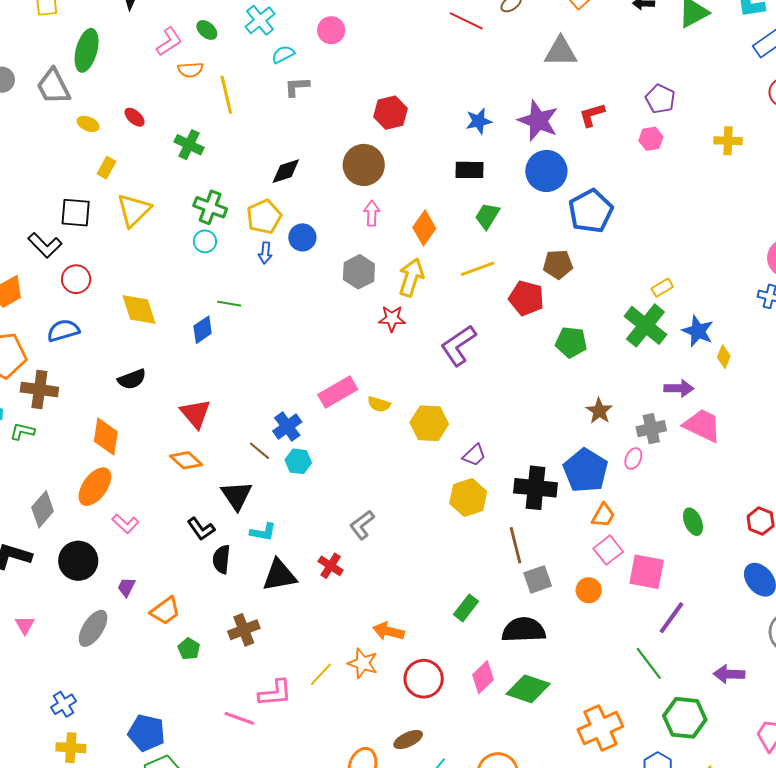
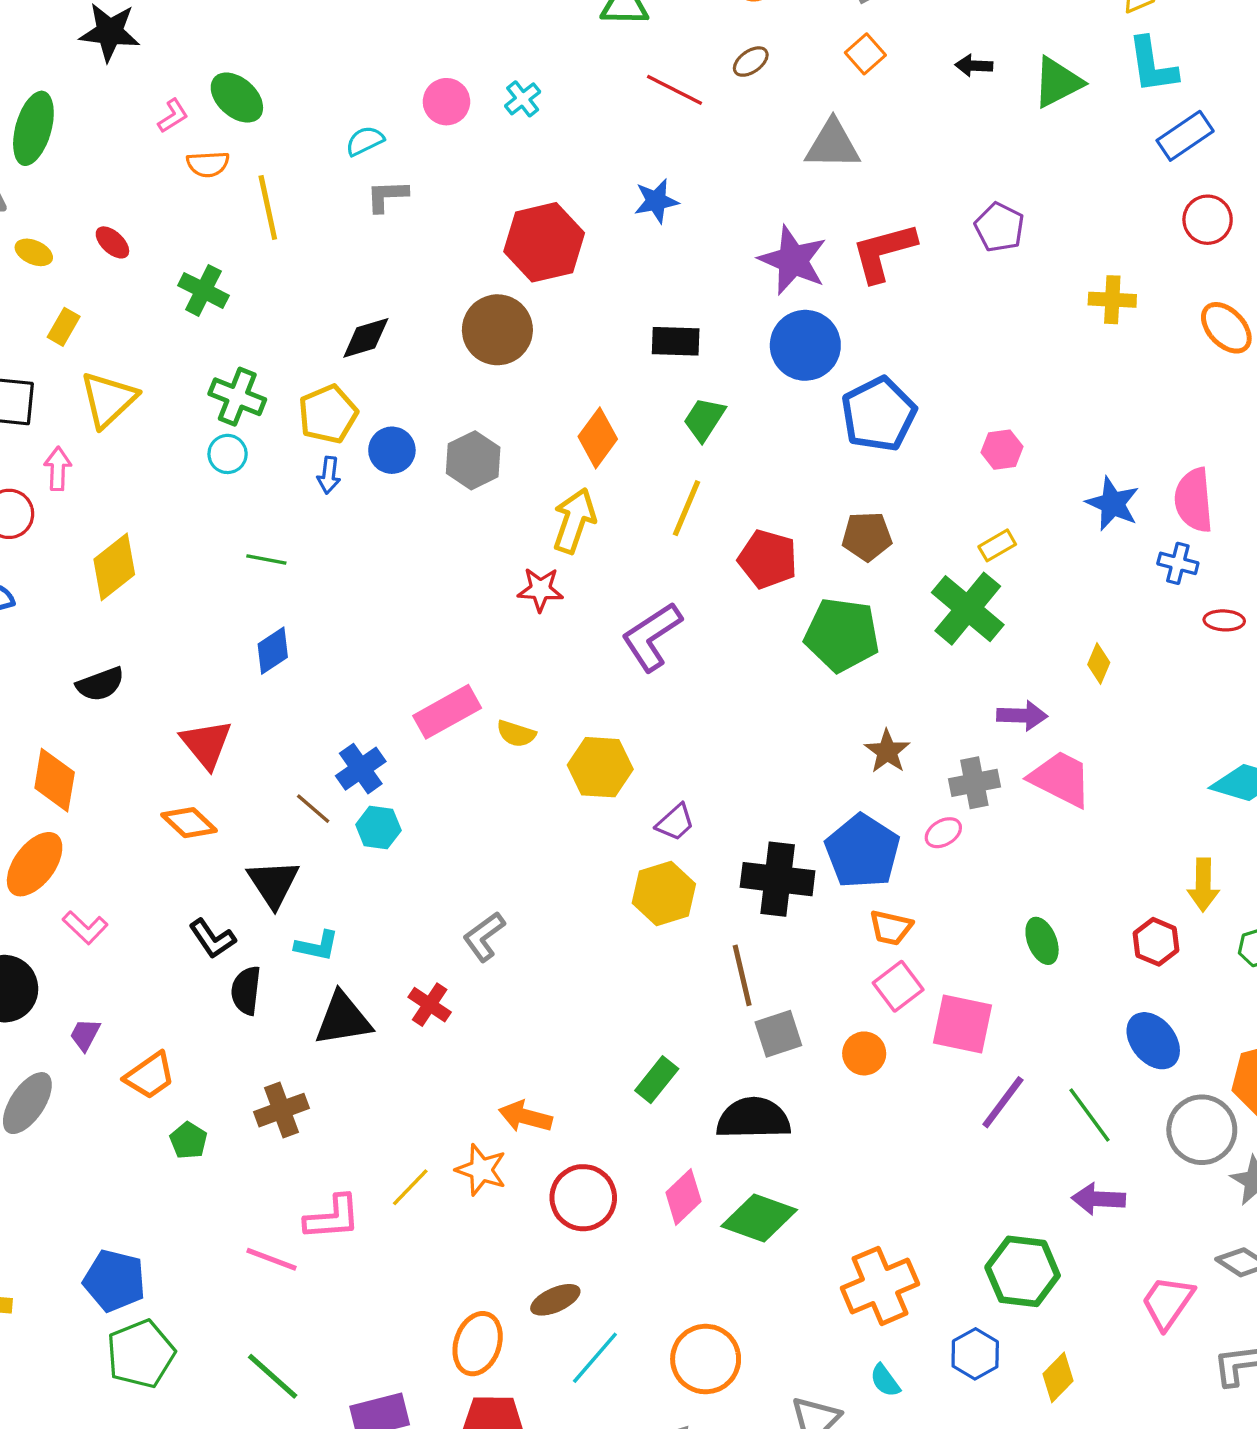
cyan cross: (260, 20) -> (523, 99), moved, size x0.7
green ellipse: (207, 30) -> (237, 98), size x1.5
pink L-shape: (169, 41) -> (173, 116), size x0.7
red hexagon: (391, 113) -> (544, 242), size x1.4
red L-shape: (592, 115) -> (884, 252), size x1.5
blue star: (479, 121) -> (656, 201), moved
pink hexagon: (651, 139) -> (1002, 450), moved
pink arrow: (372, 213) -> (58, 469), moved
brown pentagon: (558, 264) -> (867, 536), moved
yellow line: (478, 269) -> (687, 508), turned -48
gray hexagon: (359, 272) -> (473, 460), moved
yellow diamond: (139, 309) -> (114, 567), turned 69
blue diamond: (203, 330) -> (273, 651), moved
blue star: (698, 331) -> (1113, 504), moved
green pentagon: (571, 342) -> (842, 635), size x1.4
pink ellipse: (633, 459) -> (943, 833), turned 35
orange trapezoid: (603, 515) -> (891, 928), turned 72
green line: (649, 663) -> (1090, 1115), moved

